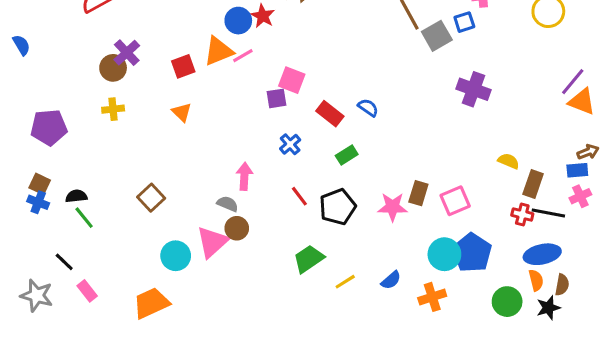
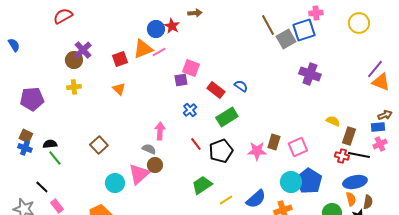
blue square: (464, 22) -> (304, 30), size x1.6
green rectangle: (347, 155) -> (227, 117), size x1.5
blue semicircle: (391, 280) -> (256, 199), size x1.5

